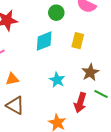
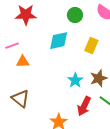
orange triangle: (12, 79) -> (23, 62), moved
cyan star: (57, 80) -> (75, 80), moved

